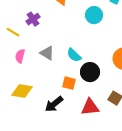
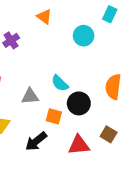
gray triangle: (47, 53) -> (30, 96), moved, turned -35

